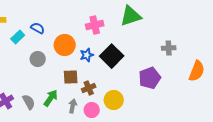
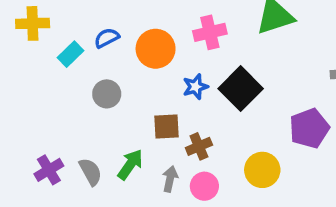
blue semicircle: (38, 28) -> (107, 38), turned -56
orange circle: (65, 45) -> (156, 49), moved
yellow circle: (114, 100) -> (262, 170), moved

